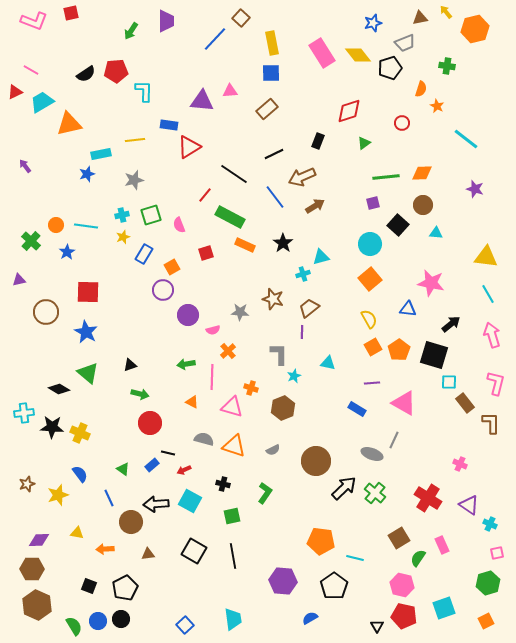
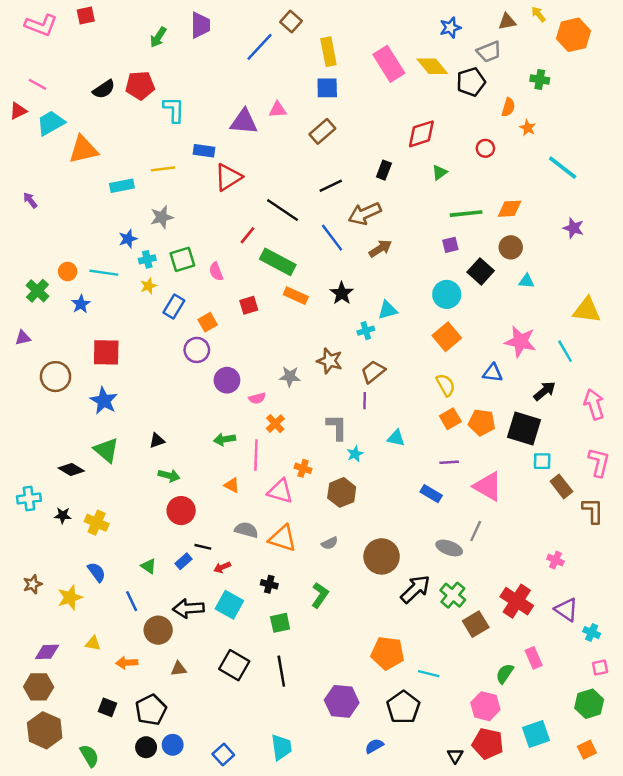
blue star: (87, 174) -> (128, 239), moved
cyan line: (488, 294) -> (565, 351), moved
orange pentagon: (399, 350) -> (482, 422), turned -30
black star: (52, 427) -> (63, 515), size x0.6
brown square: (399, 538) -> (476, 624), moved
blue circle: (98, 621) -> (173, 745), moved

